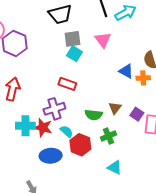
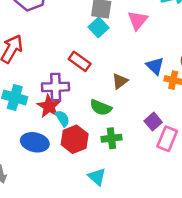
brown triangle: (115, 108) -> (120, 81), moved
red star: (43, 127) -> (49, 106), moved
cyan triangle: (115, 167) -> (97, 177), moved

